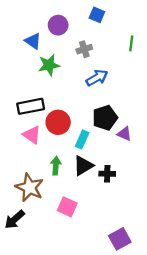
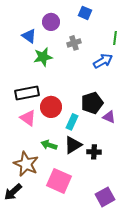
blue arrow: (97, 78) -> (103, 61), moved
green arrow: (56, 166) -> (49, 145), turned -77
pink square: (67, 207) -> (59, 181), size x1.4
purple square: (120, 239) -> (105, 197), moved

